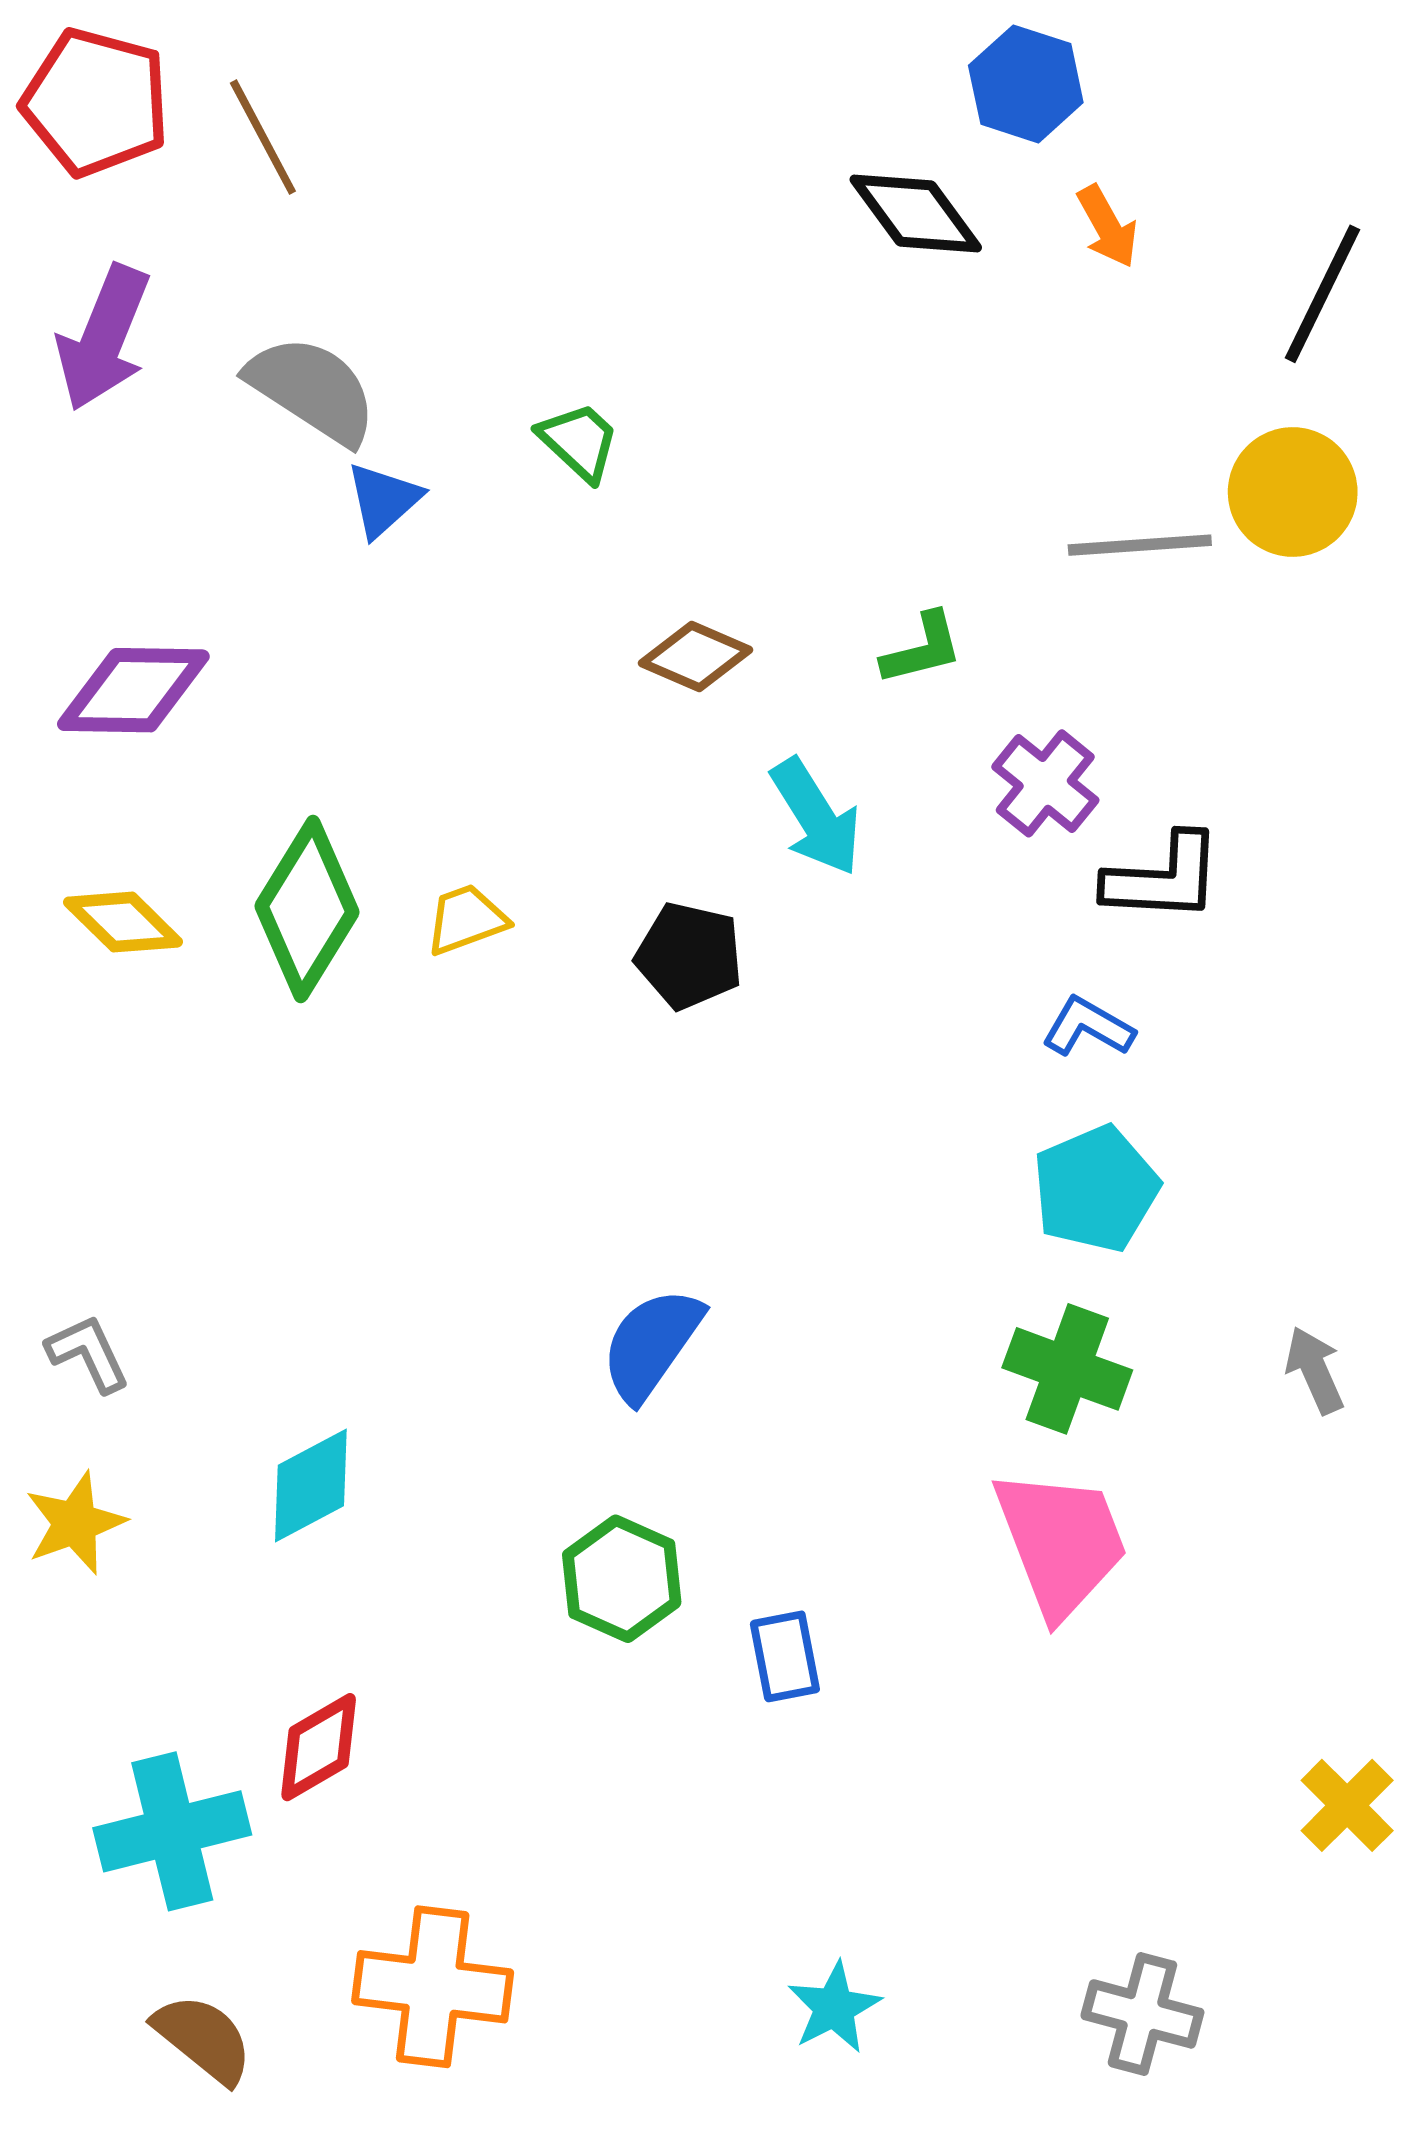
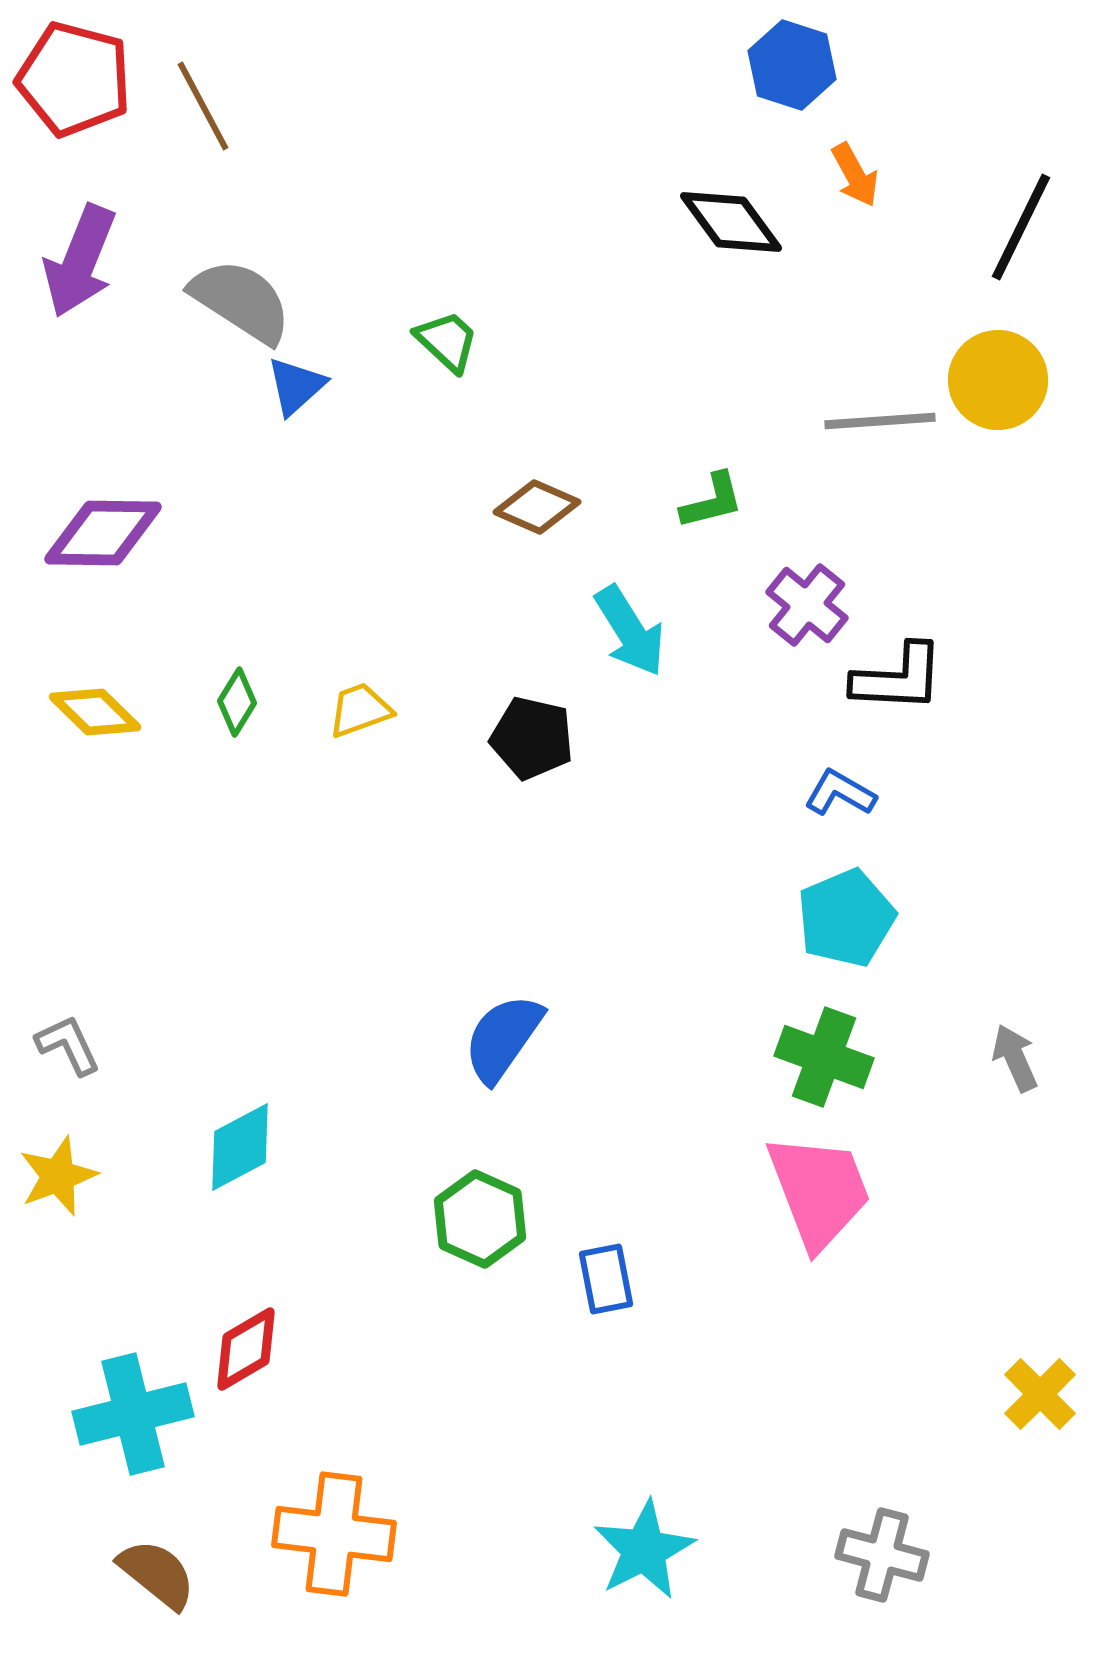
black diamond: (916, 214) -> (731, 222), moved
green diamond: (307, 909) -> (237, 702), size x0.5
cyan star: (834, 2008) -> (644, 1550), size x1.4

